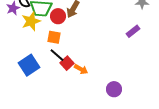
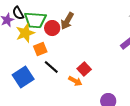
orange square: (54, 37) -> (40, 49), moved, turned -32
red square: (67, 63) -> (84, 69), moved

